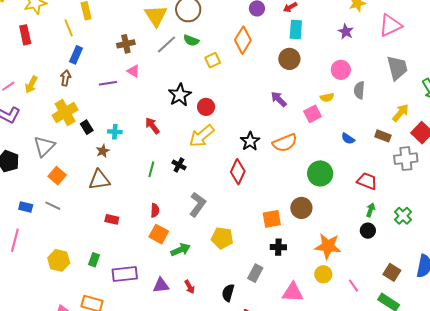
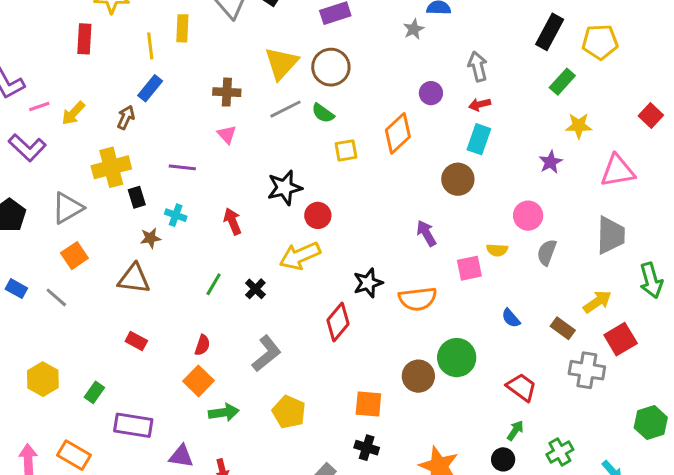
purple line: (108, 83) -> (182, 167), moved
brown circle: (301, 208) -> (418, 376), moved

